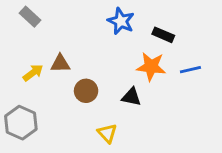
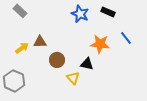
black rectangle: (163, 35) -> (108, 12), moved
blue line: (190, 70) -> (126, 38), moved, turned 64
yellow triangle: (107, 133) -> (73, 78), moved

